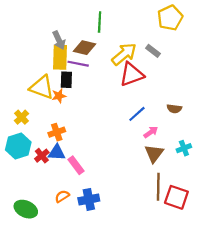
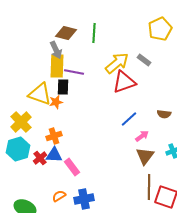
brown diamond: (85, 48) -> (66, 33), moved
yellow cross: (21, 117) -> (21, 122), size x1.5

